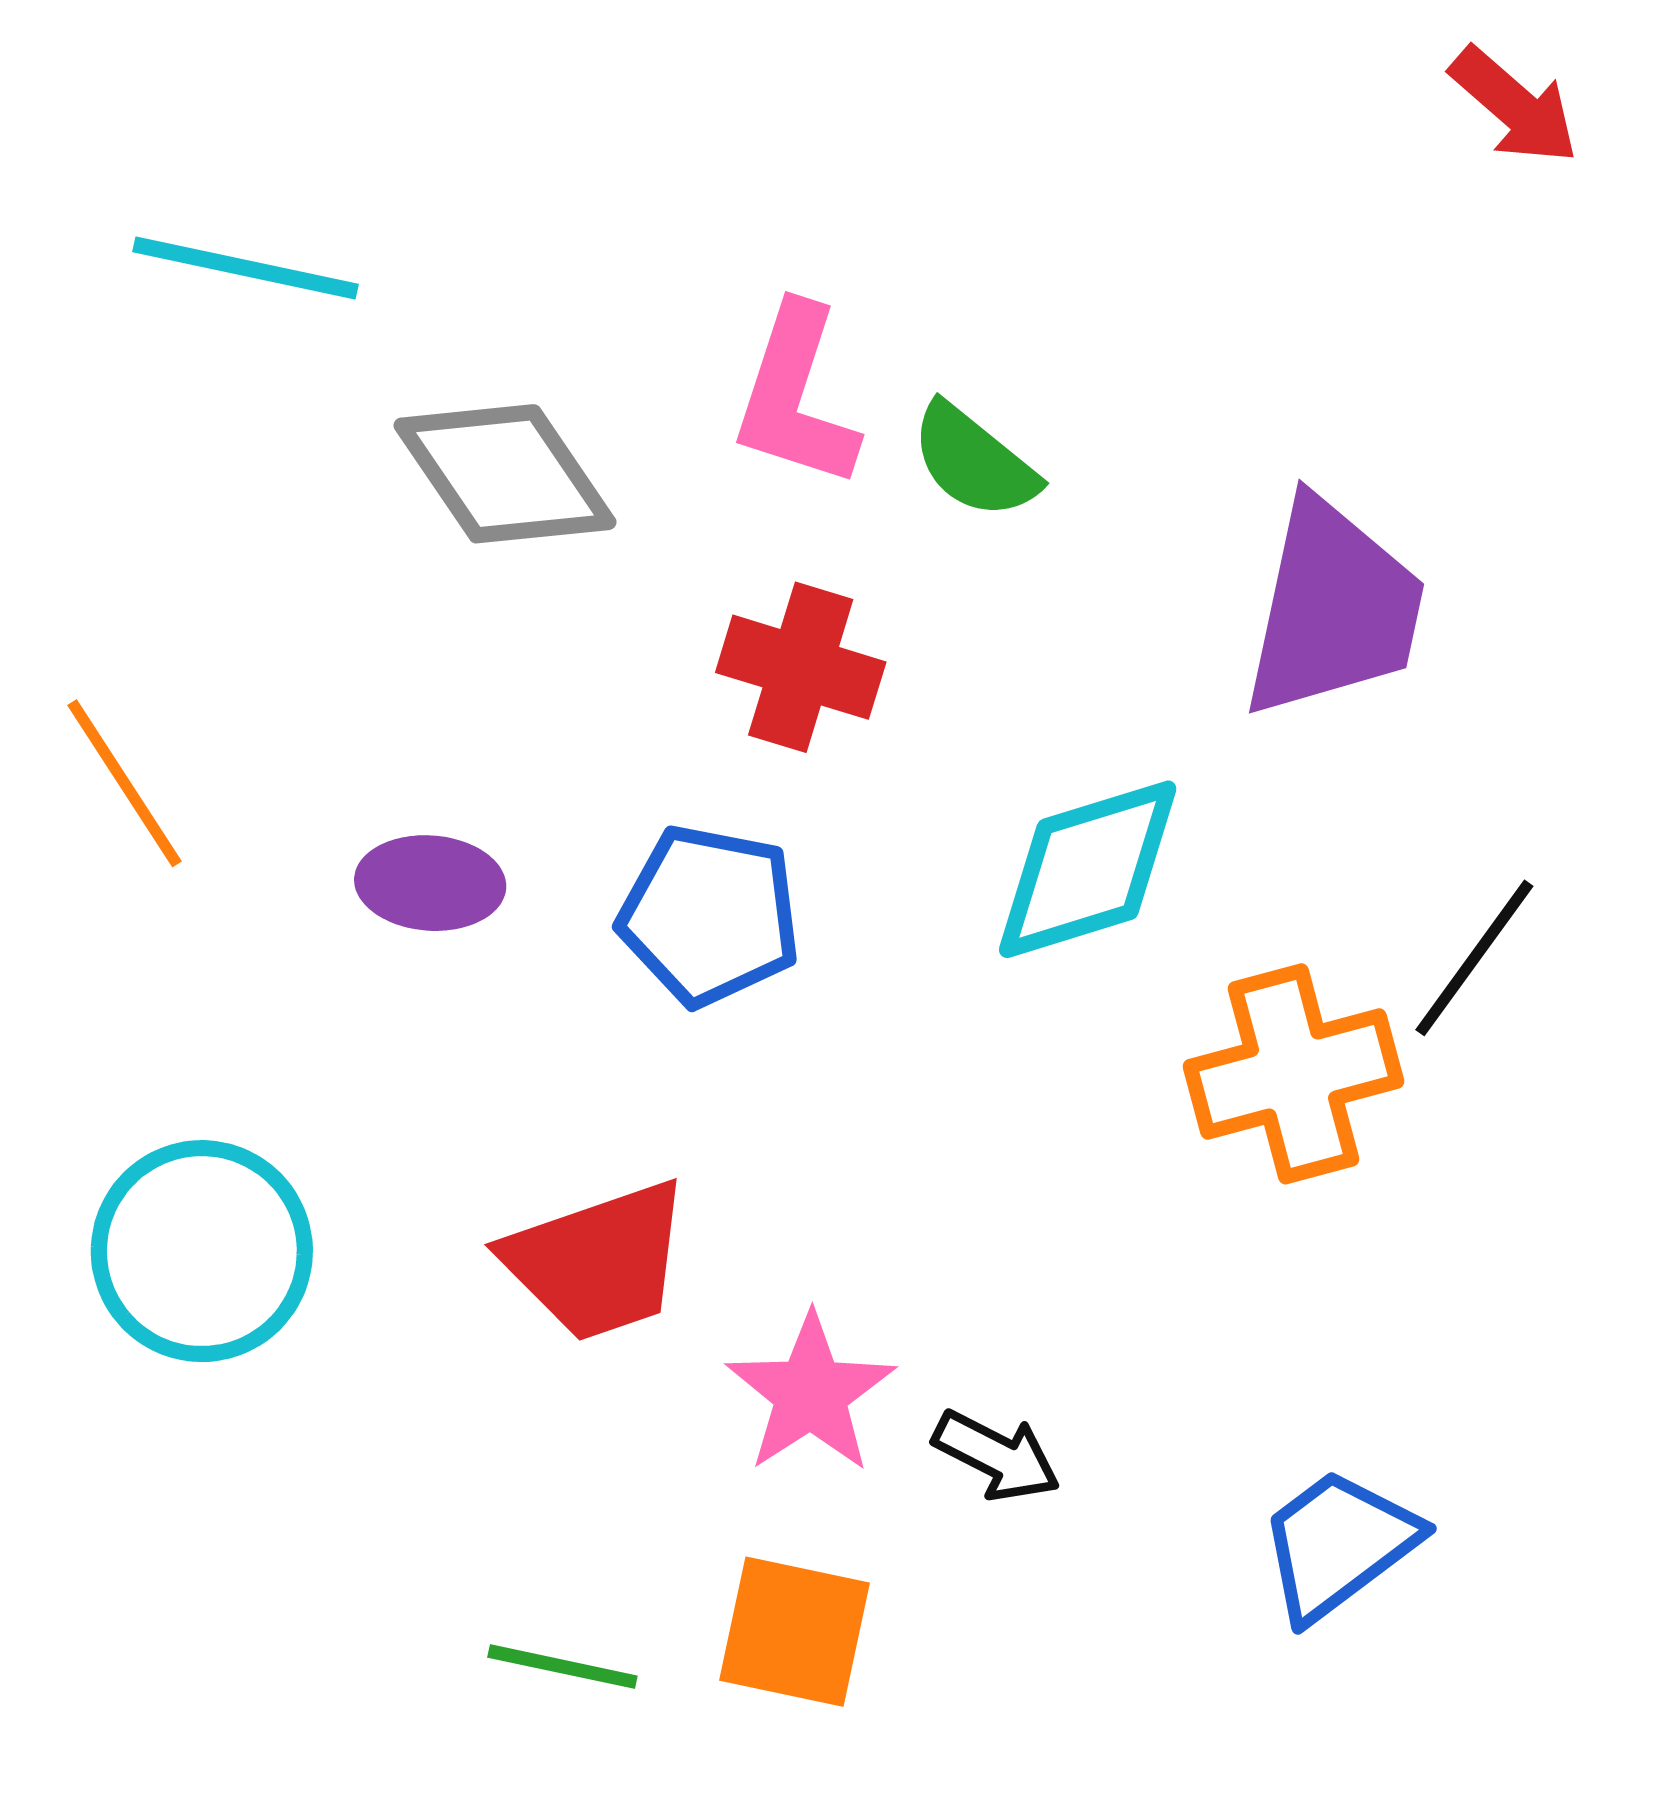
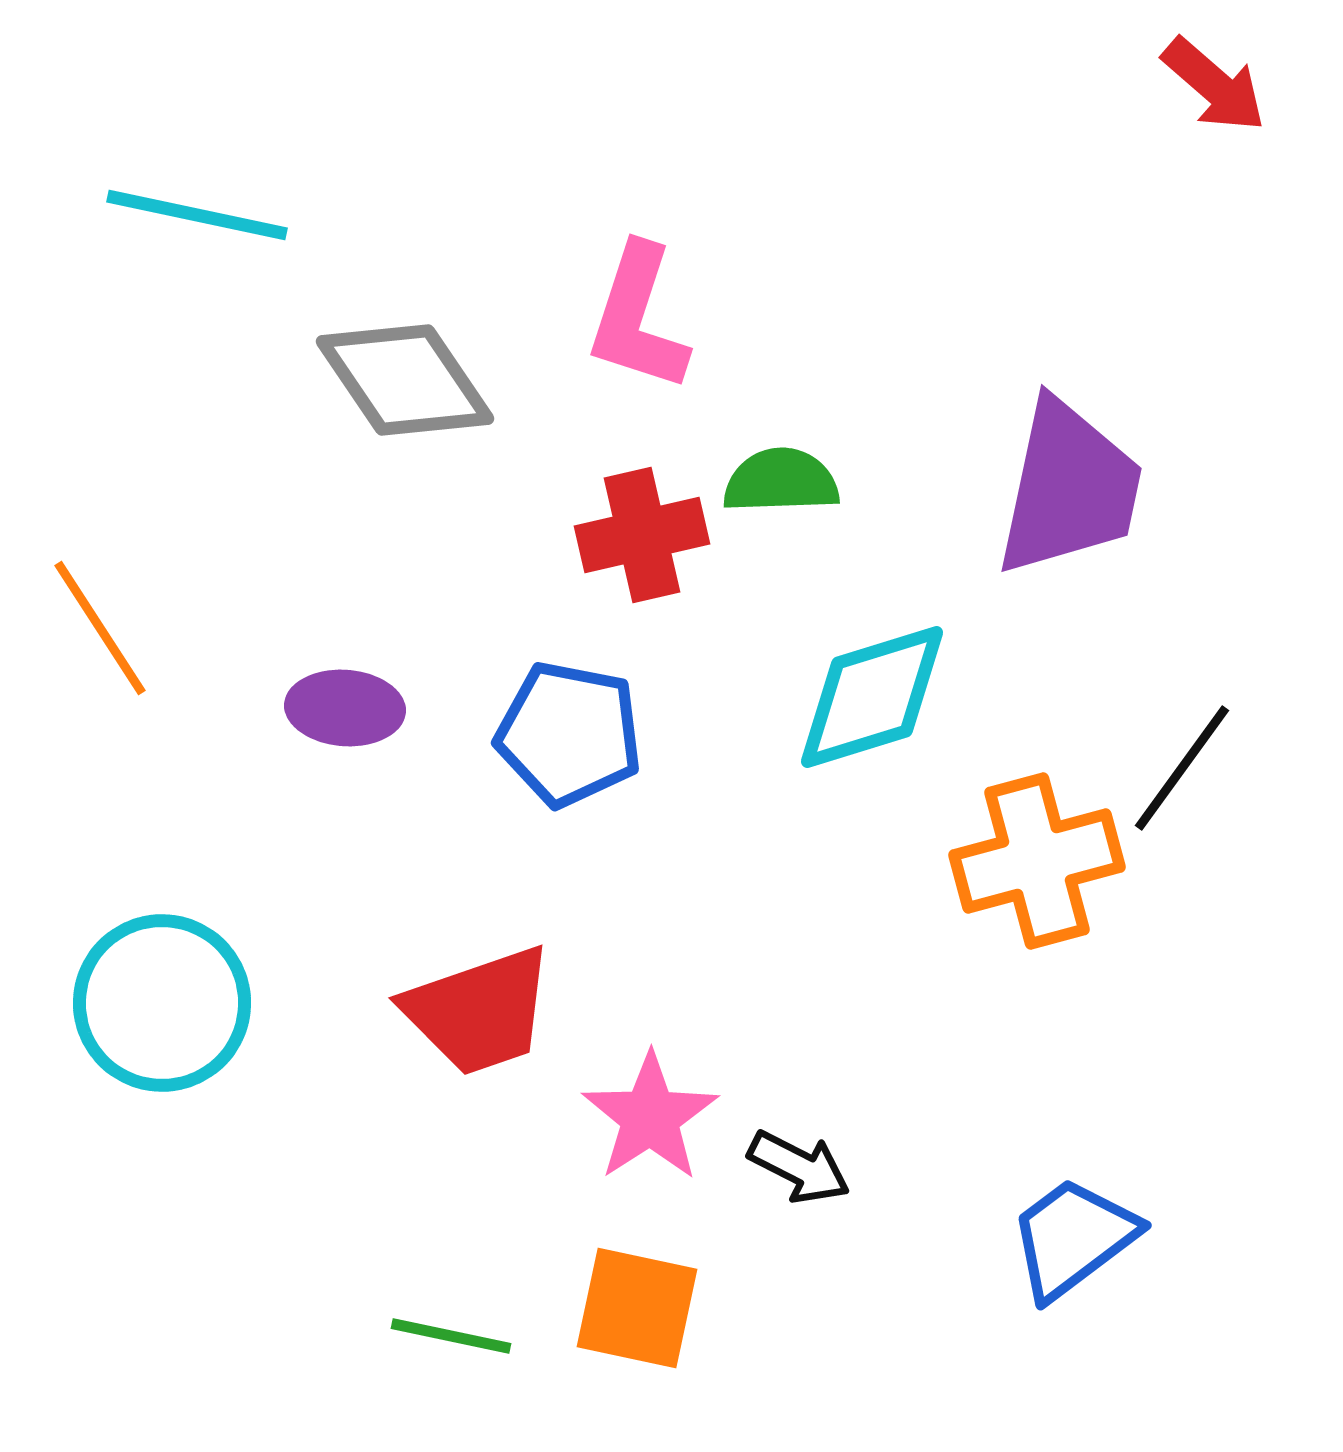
green semicircle: (974, 461) -> (781, 481), moved, turned 139
red cross: (801, 667) -> (642, 535), turned -30

